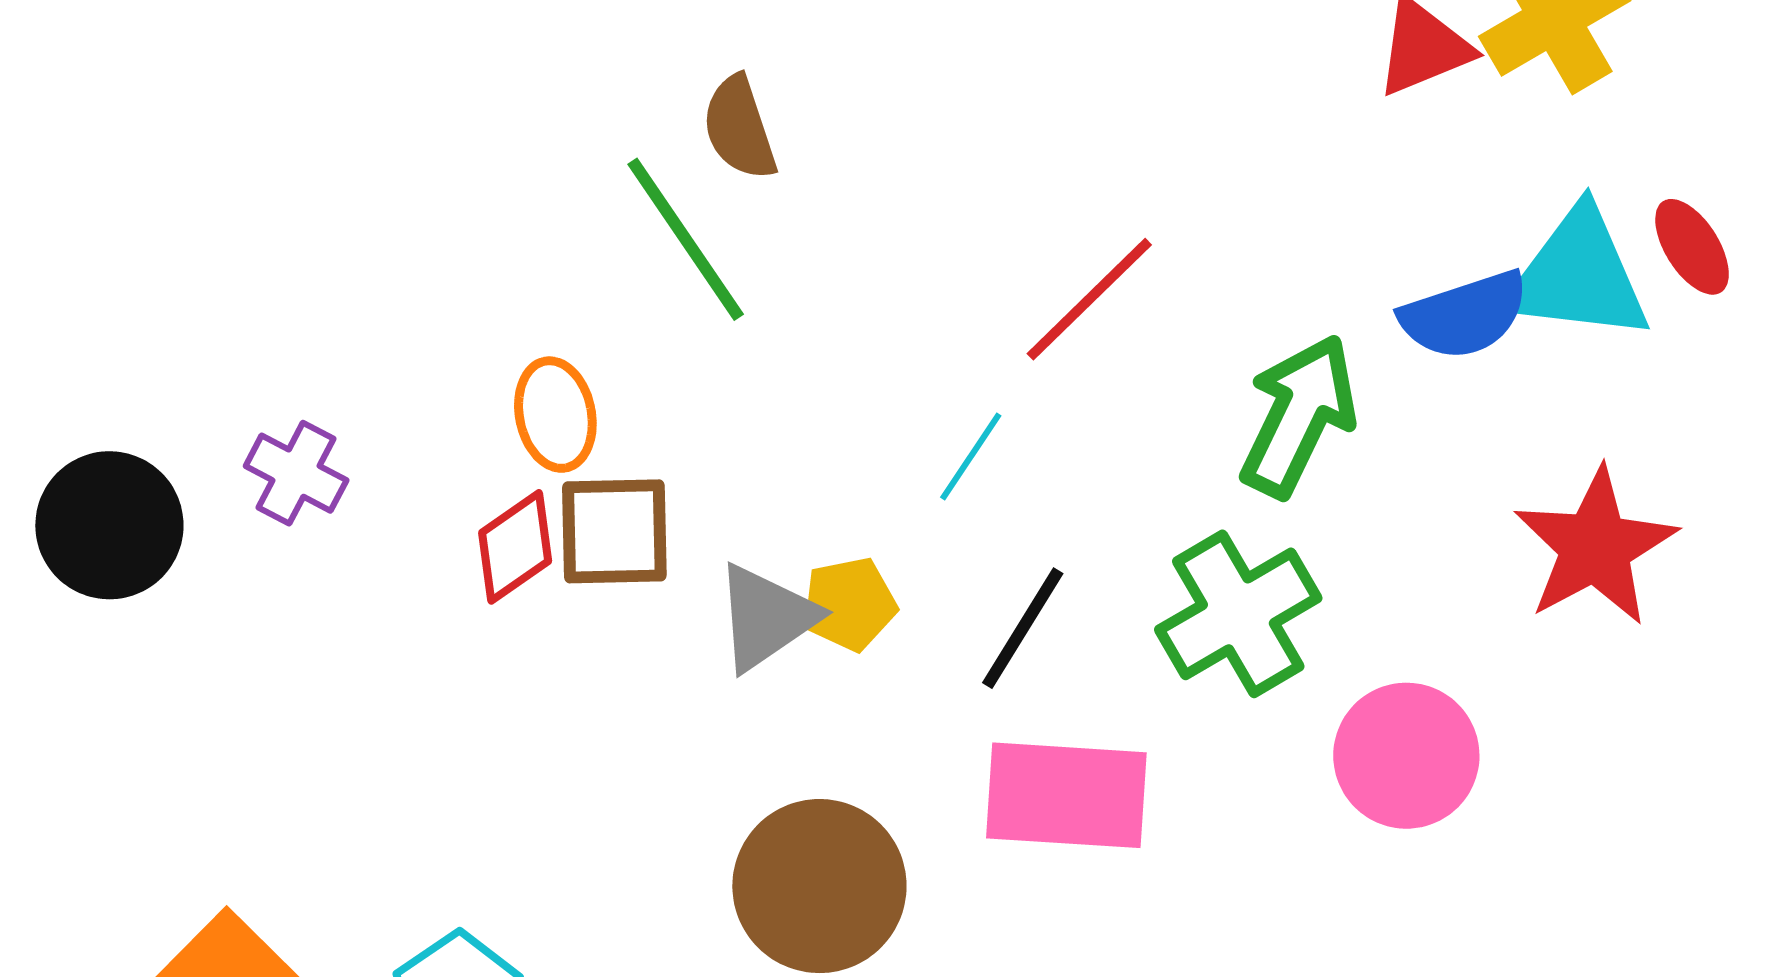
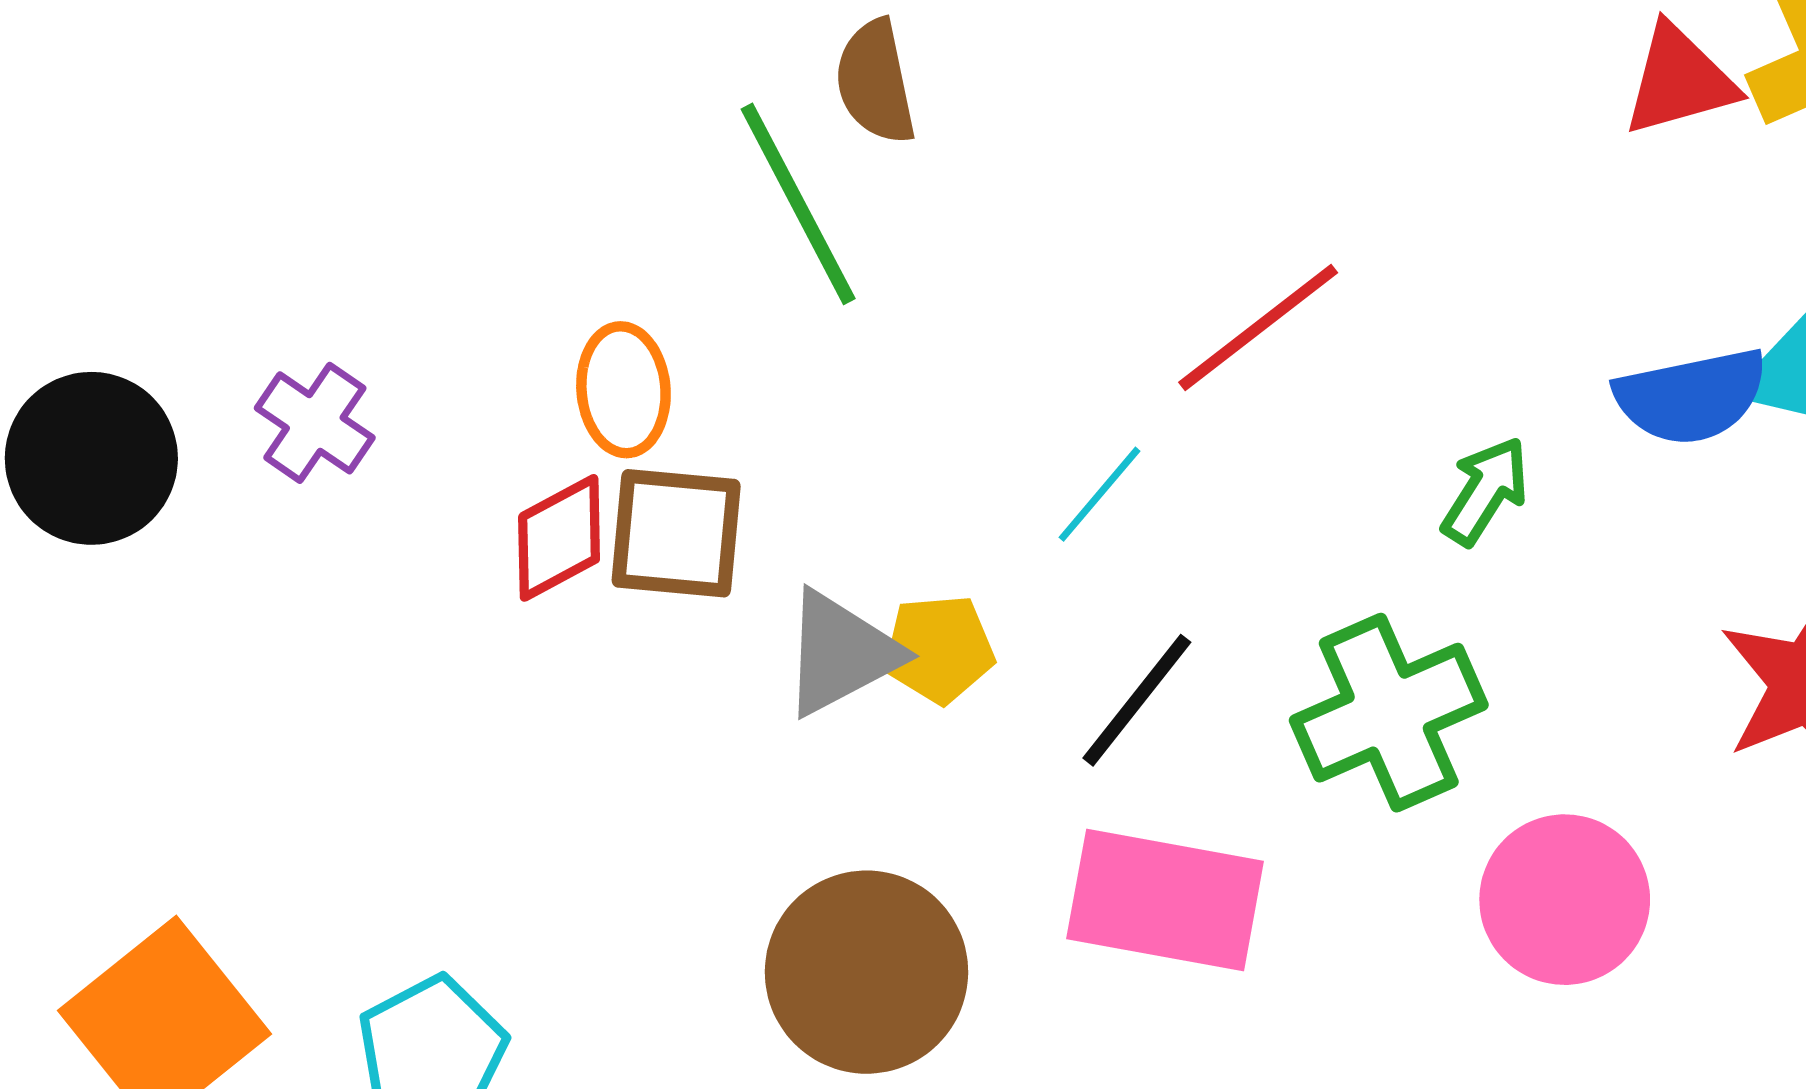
green arrow: (1299, 416) -> (1485, 491), size x0.6

